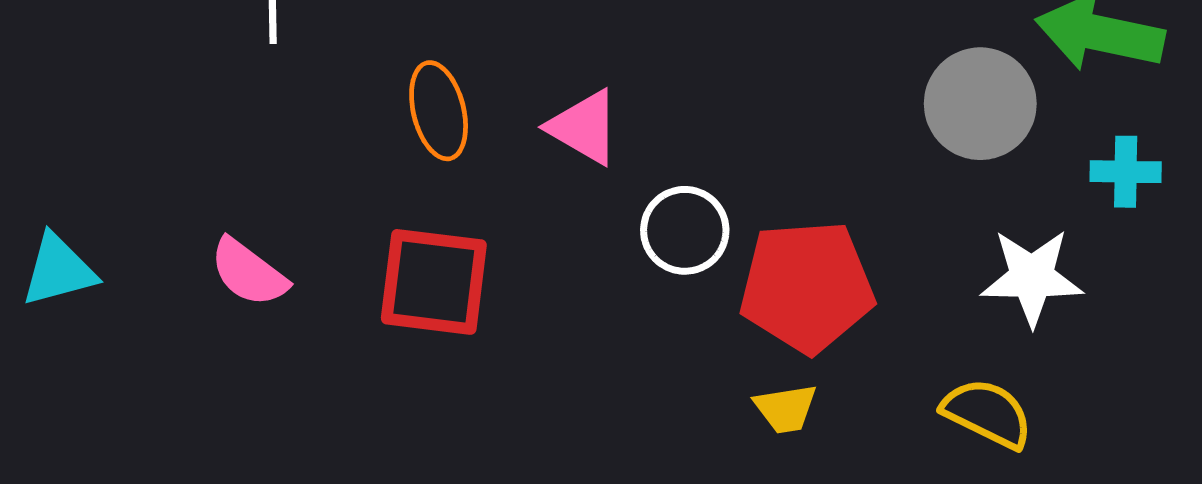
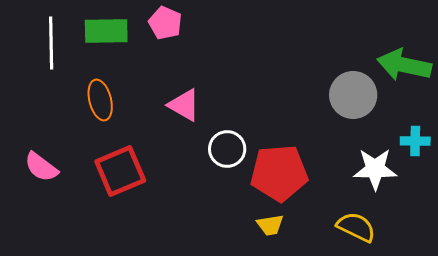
orange ellipse: (439, 111) -> (100, 100), moved
cyan cross: (1126, 172) -> (415, 141), moved
red square: (434, 282) -> (120, 171), turned -30

